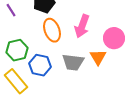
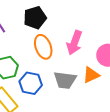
orange triangle: (98, 57) -> (91, 75), turned 36

